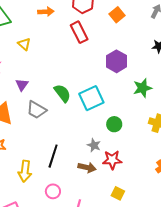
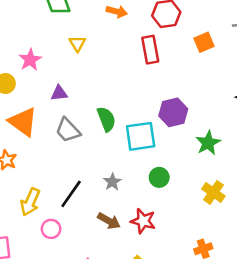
purple hexagon: (116, 61) -> (173, 112), moved
purple triangle: (22, 85) -> (59, 93), turned 32
green star: (142, 88) -> (208, 143), turned -30
gray star: (94, 145) -> (112, 182), moved
pink circle: (53, 191) -> (51, 229), moved

